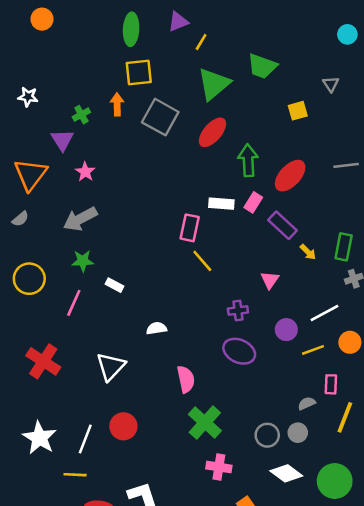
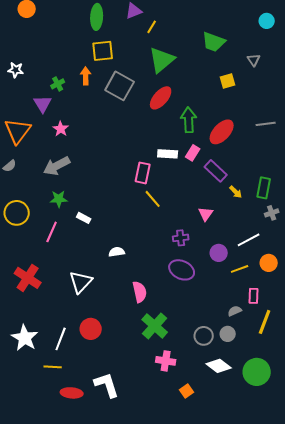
green trapezoid: (262, 66) -> (214, 42), moved

